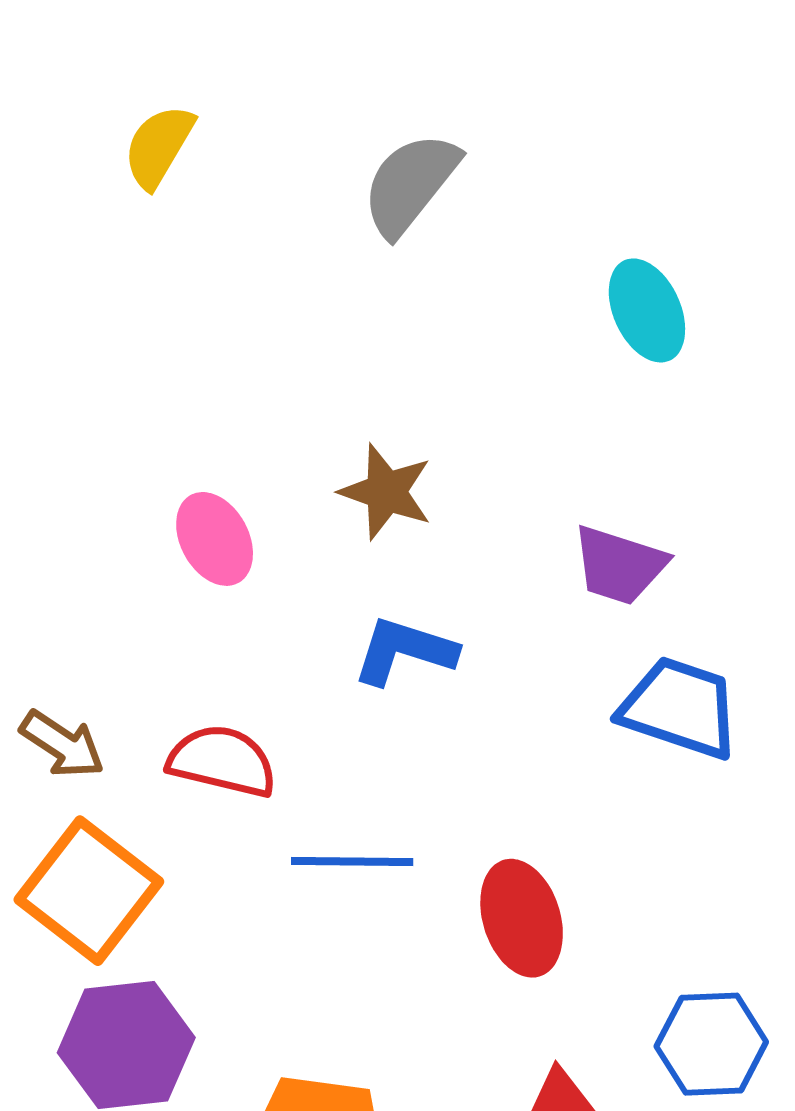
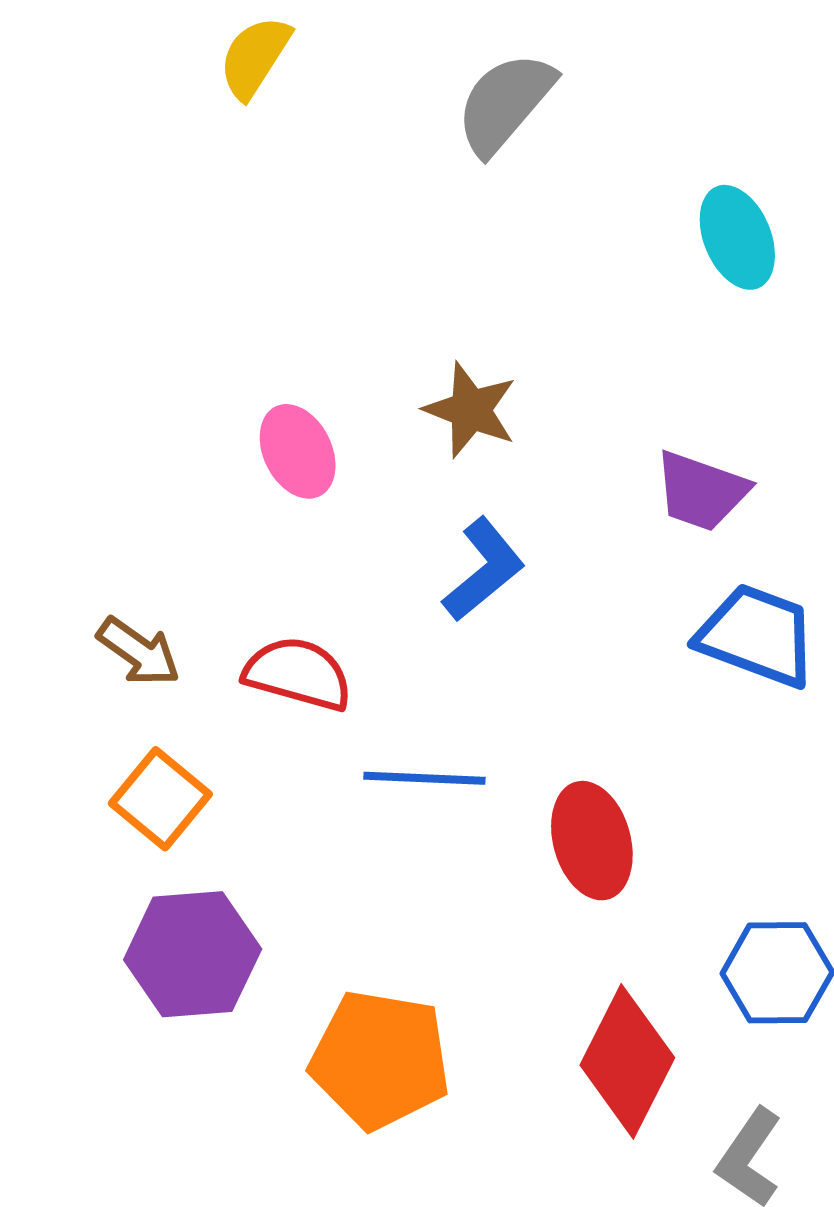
blue L-shape: (404, 651) -> (484, 570), turned 121
orange square: (89, 891) -> (160, 799), size x0.7

